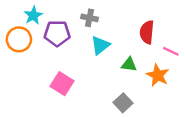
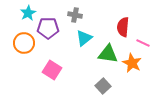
orange circle: (19, 39) -> (24, 43), moved
green triangle: (129, 64) -> (108, 54), size x1.5

